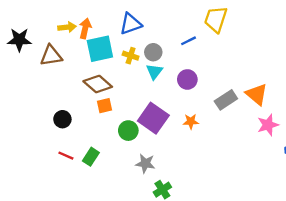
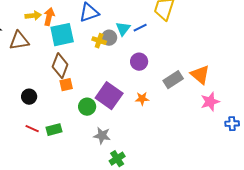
yellow cross: (131, 56) -> (99, 41), moved
cyan triangle: (154, 72) -> (123, 29), moved
brown diamond: (98, 84) -> (60, 66), turned 70
green rectangle: (91, 157) -> (54, 130), turned 42

